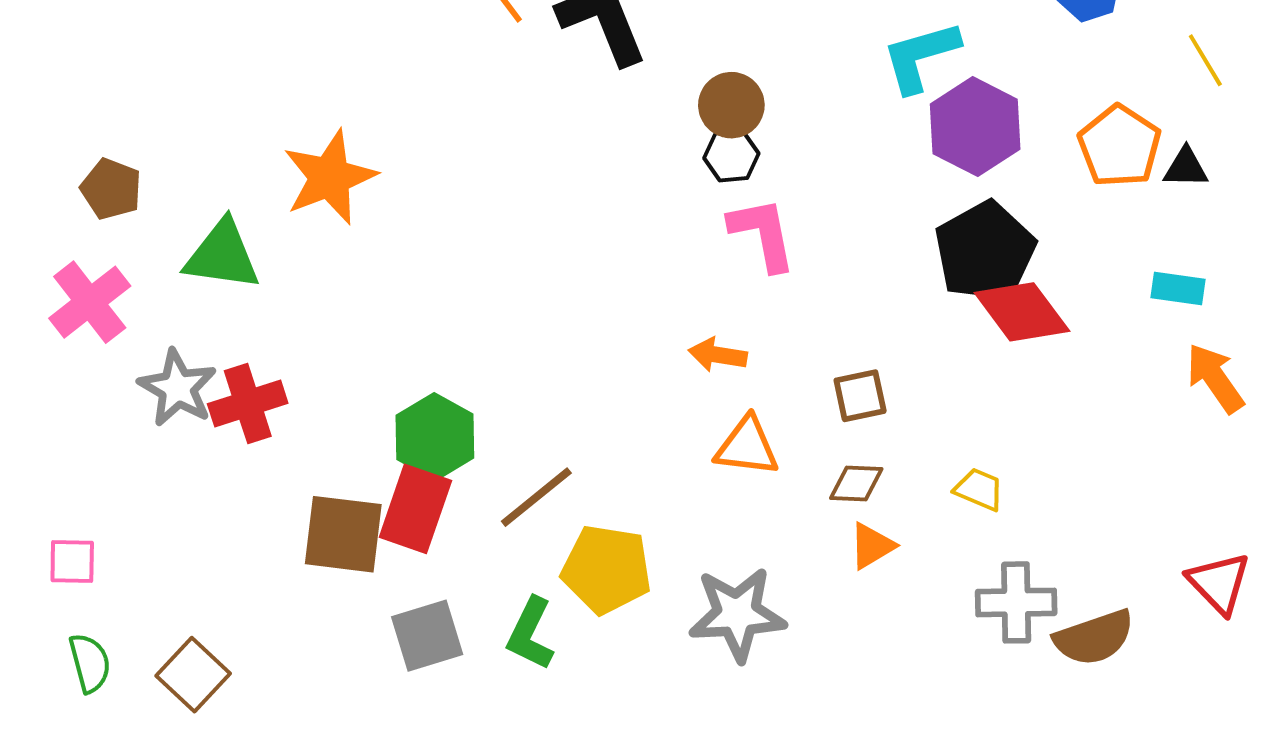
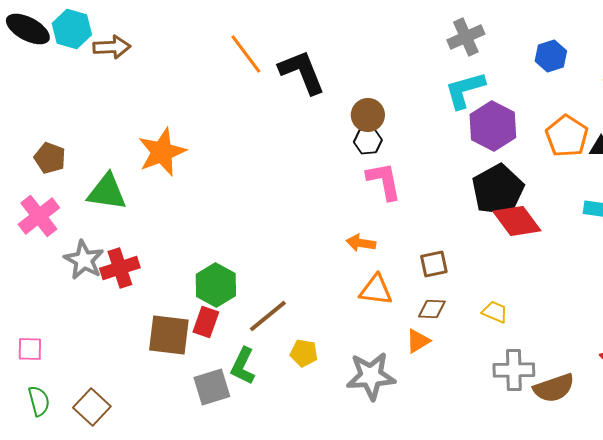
red rectangle: (415, 509) -> (206, 322), size x0.7
orange triangle: (872, 546) -> (418, 341), moved
yellow pentagon: (607, 569) -> (304, 353), size x0.6
green L-shape: (530, 634) -> (243, 366), moved

